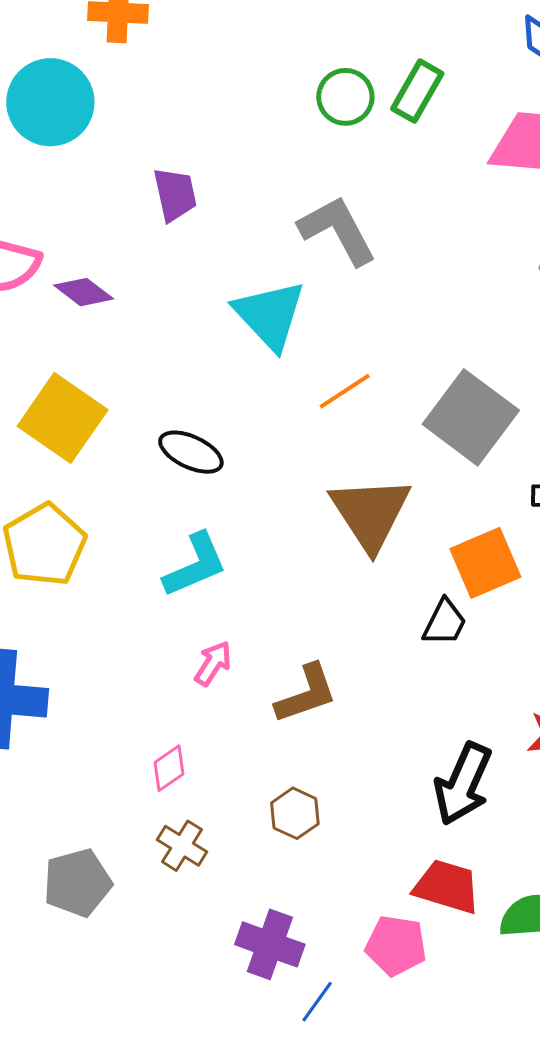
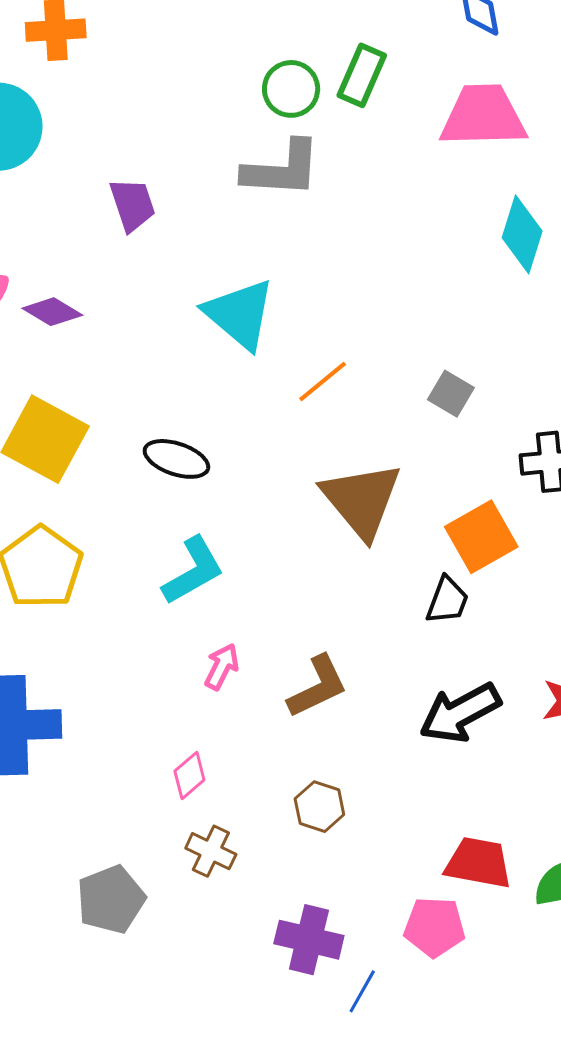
gray L-shape: (338, 230) -> (282, 169), moved, turned 128
gray square: (471, 417) -> (451, 394), size x0.5
black arrow: (463, 784) -> (460, 713), moved, turned 44

